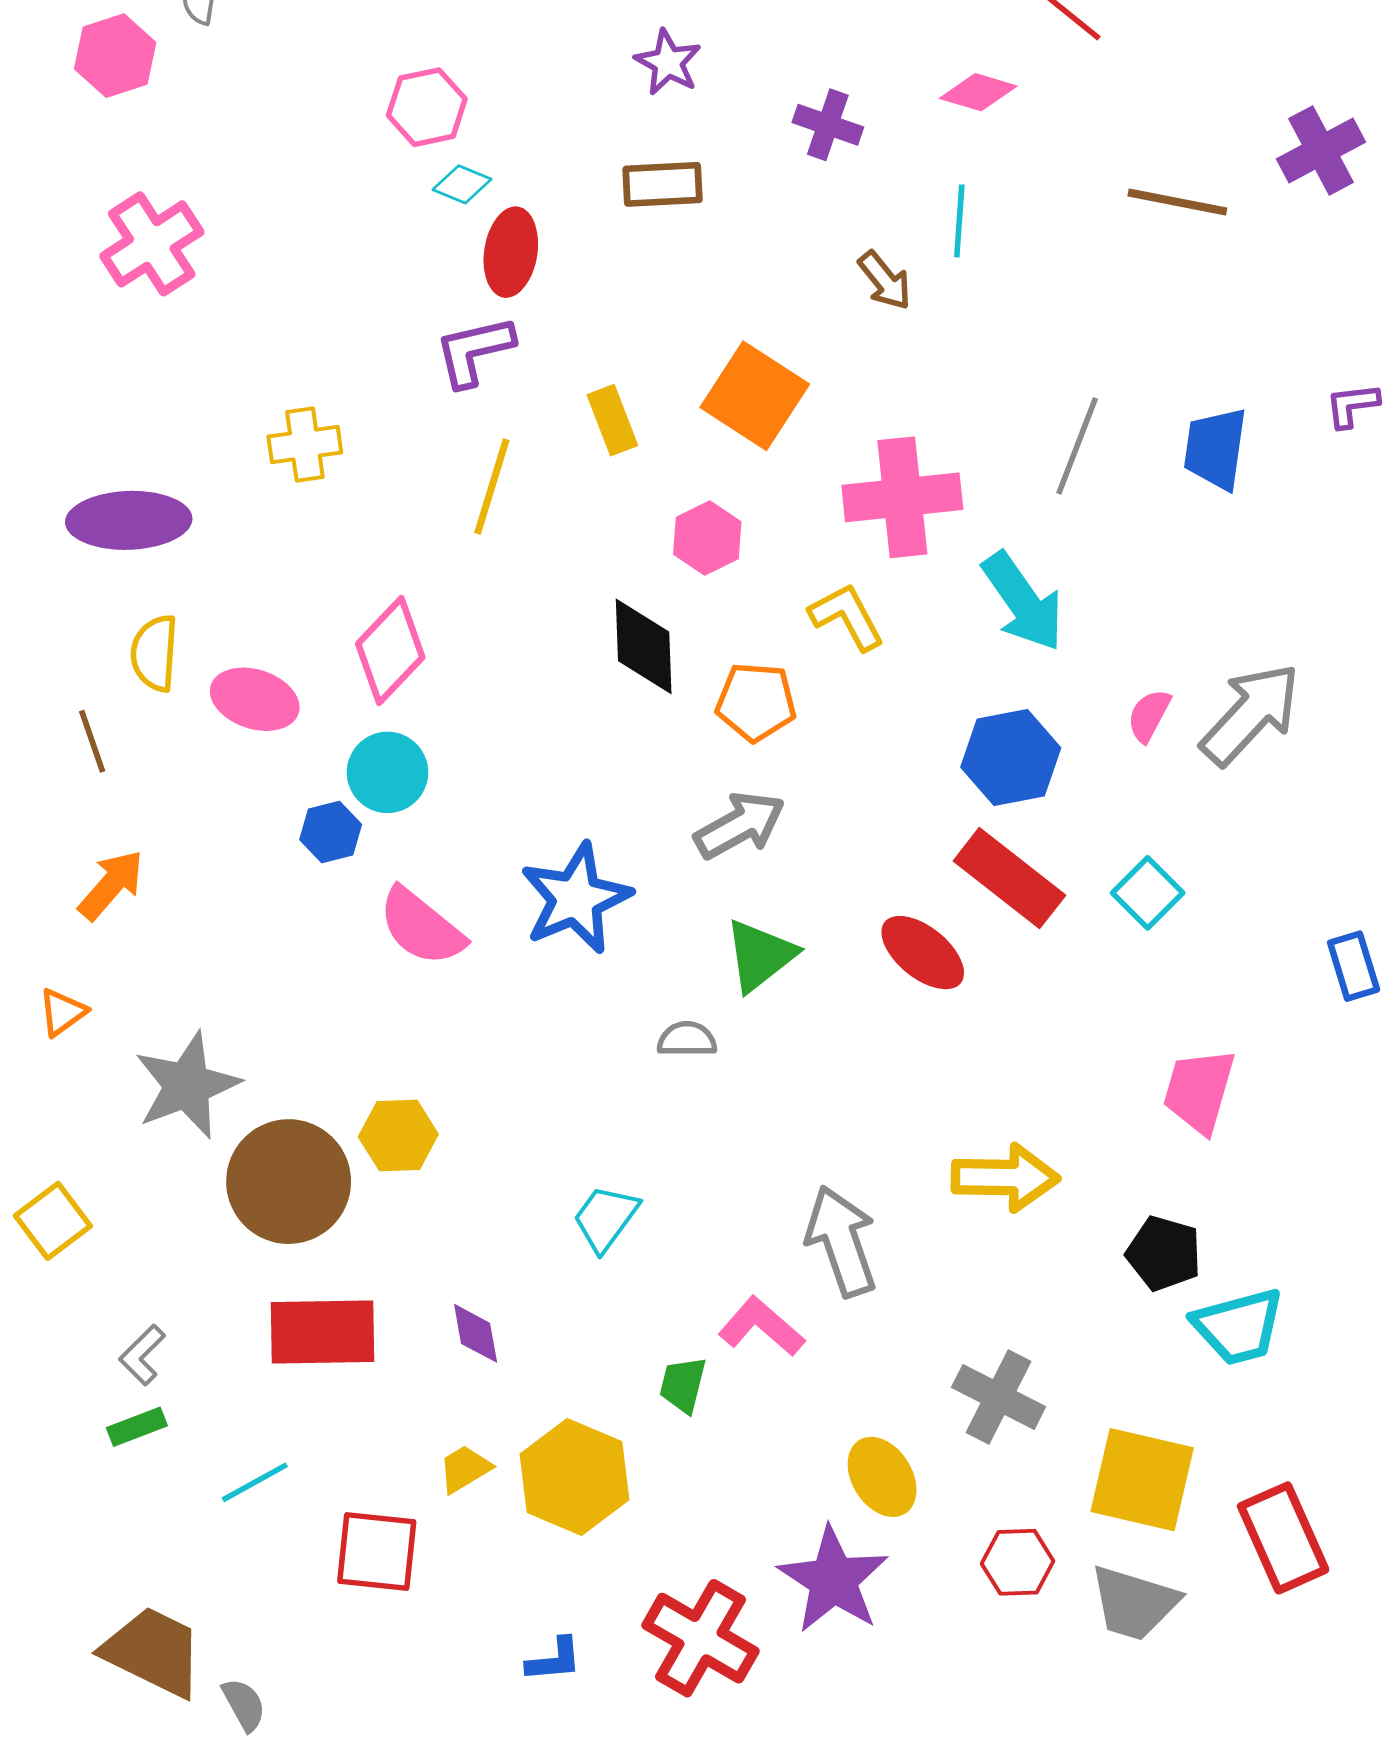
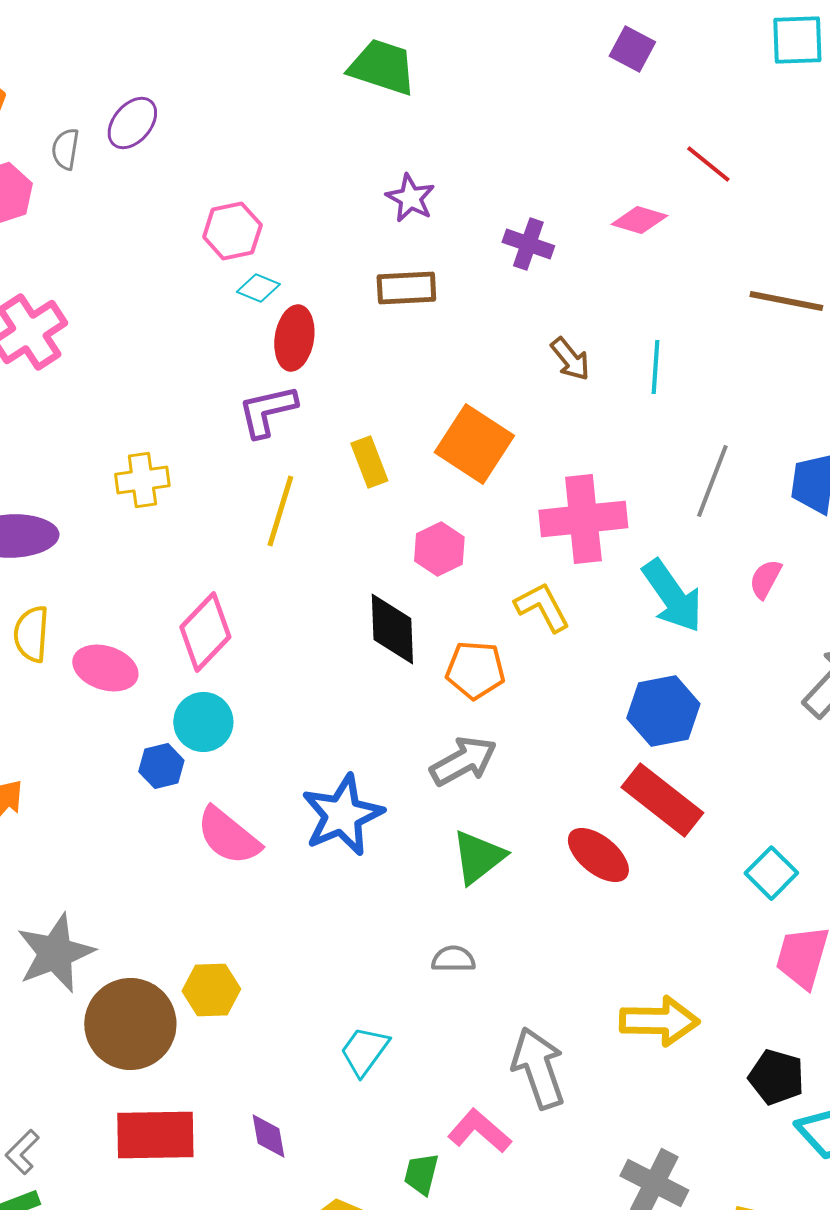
cyan line: (959, 221) -> (655, 367), moved
pink semicircle: (1149, 715) -> (765, 579), moved
cyan square: (1148, 893) -> (771, 873), moved
gray semicircle: (687, 1039) -> (453, 959), moved

